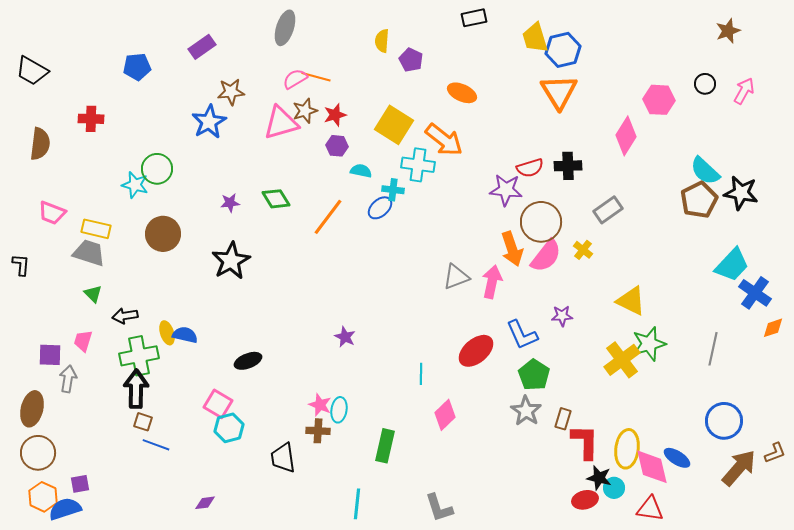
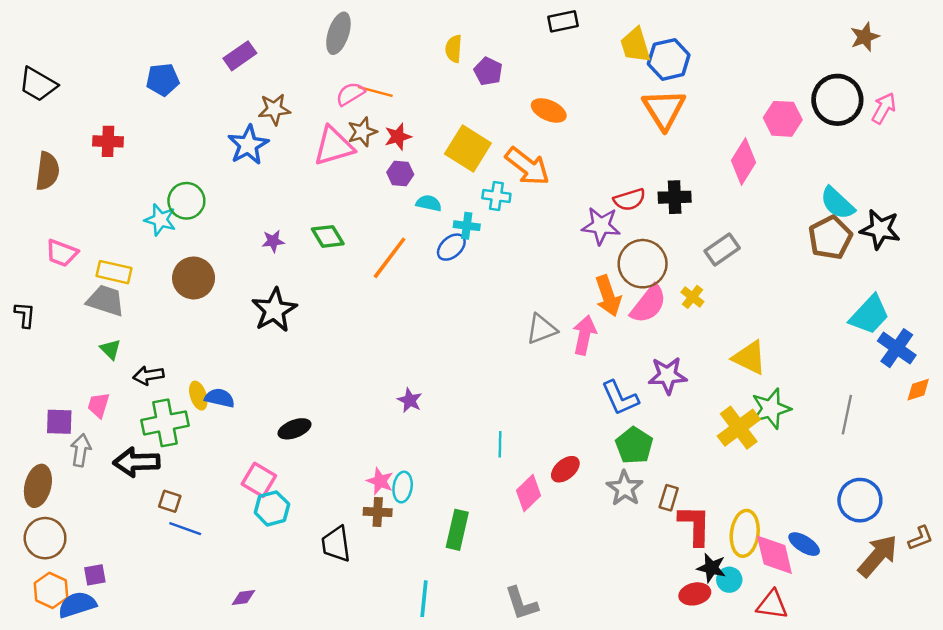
black circle: (705, 84) -> (837, 100), size x2.0
cyan cross: (418, 165) -> (496, 196), size x0.7
purple star: (562, 316) -> (668, 375), size x1.5
red ellipse: (476, 351) -> (565, 469), moved, size x0.7
black arrow: (136, 389) -> (137, 462), moved, turned -93

